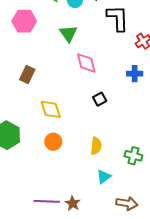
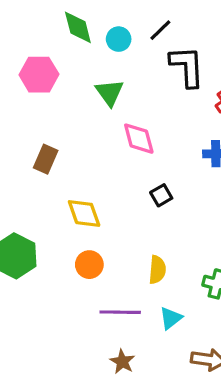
purple line: (47, 201) -> (120, 312), moved

